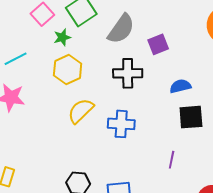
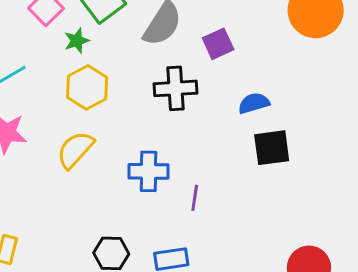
yellow semicircle: (81, 111) -> (75, 150), moved
blue cross: (121, 124) -> (149, 171), moved
purple line: (172, 160) -> (195, 198), moved

